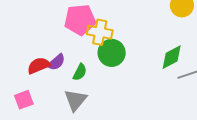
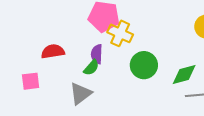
green circle: (112, 53) -> (144, 65), moved
purple semicircle: (56, 62) -> (97, 54), moved, turned 120

